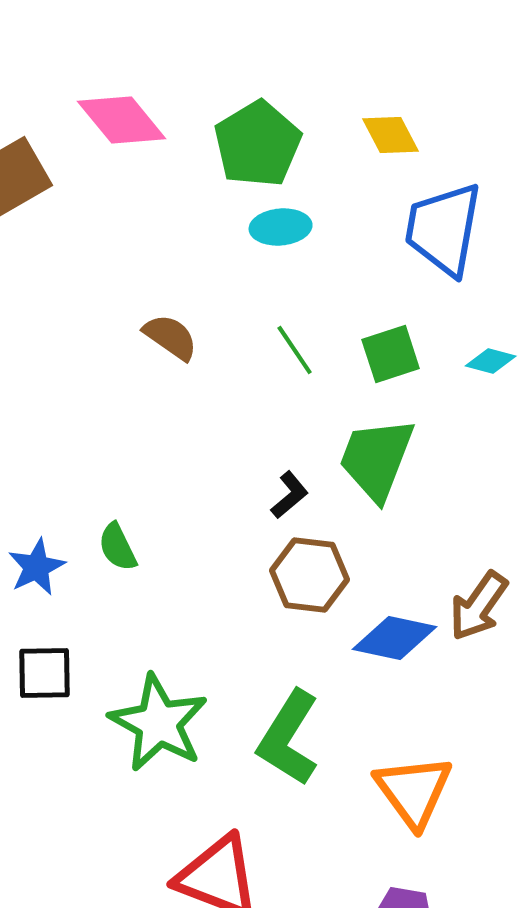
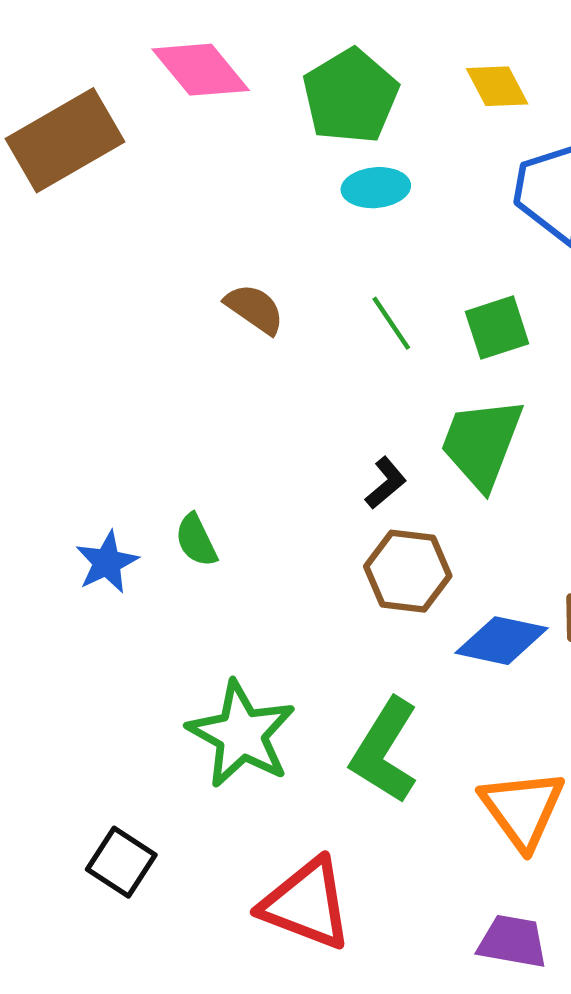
black square: (45, 673) -> (121, 862), moved, turned 34

